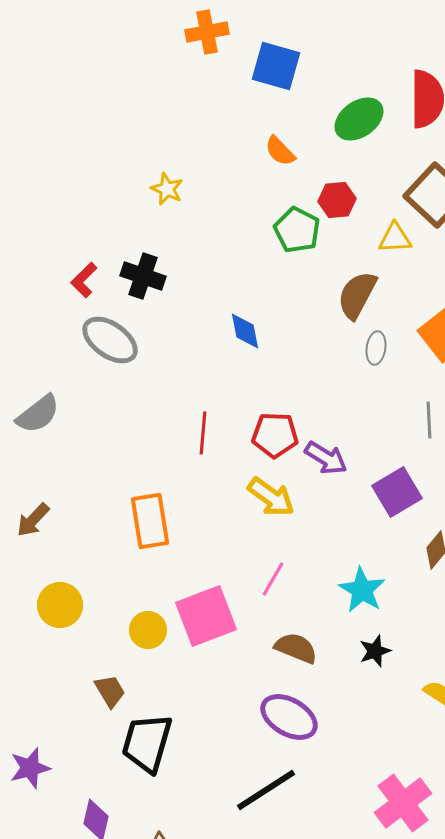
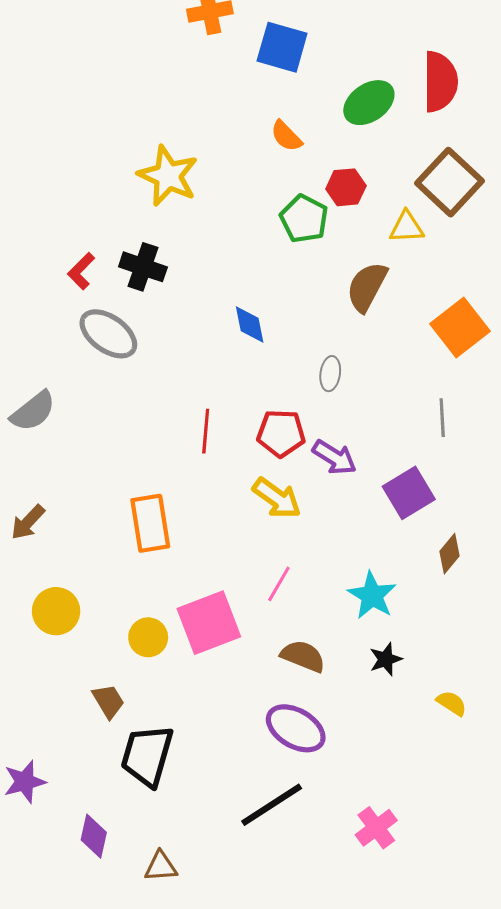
yellow star: (167, 189) -> (168, 176), size x1.8
gray ellipse: (376, 348) -> (330, 374), moved
pink cross: (403, 803) -> (376, 828), moved, size x0.7

